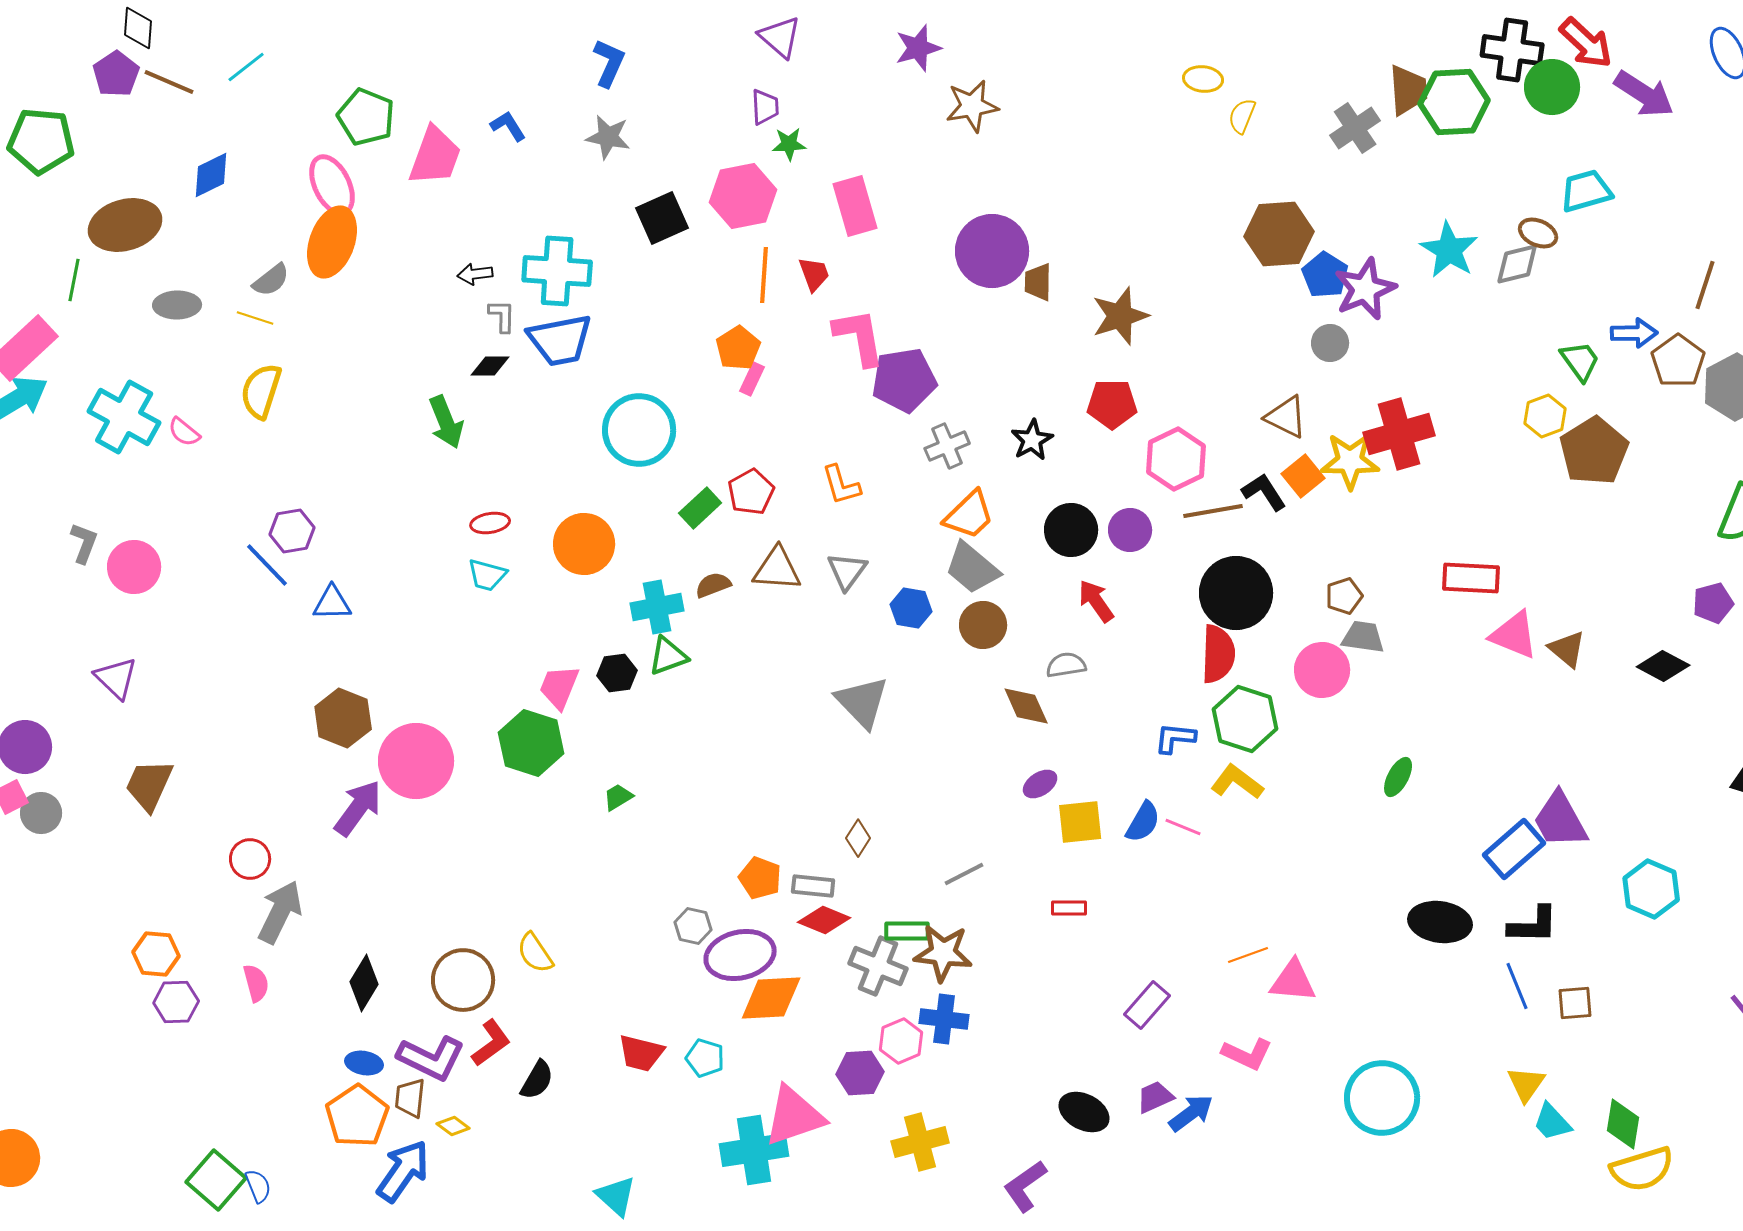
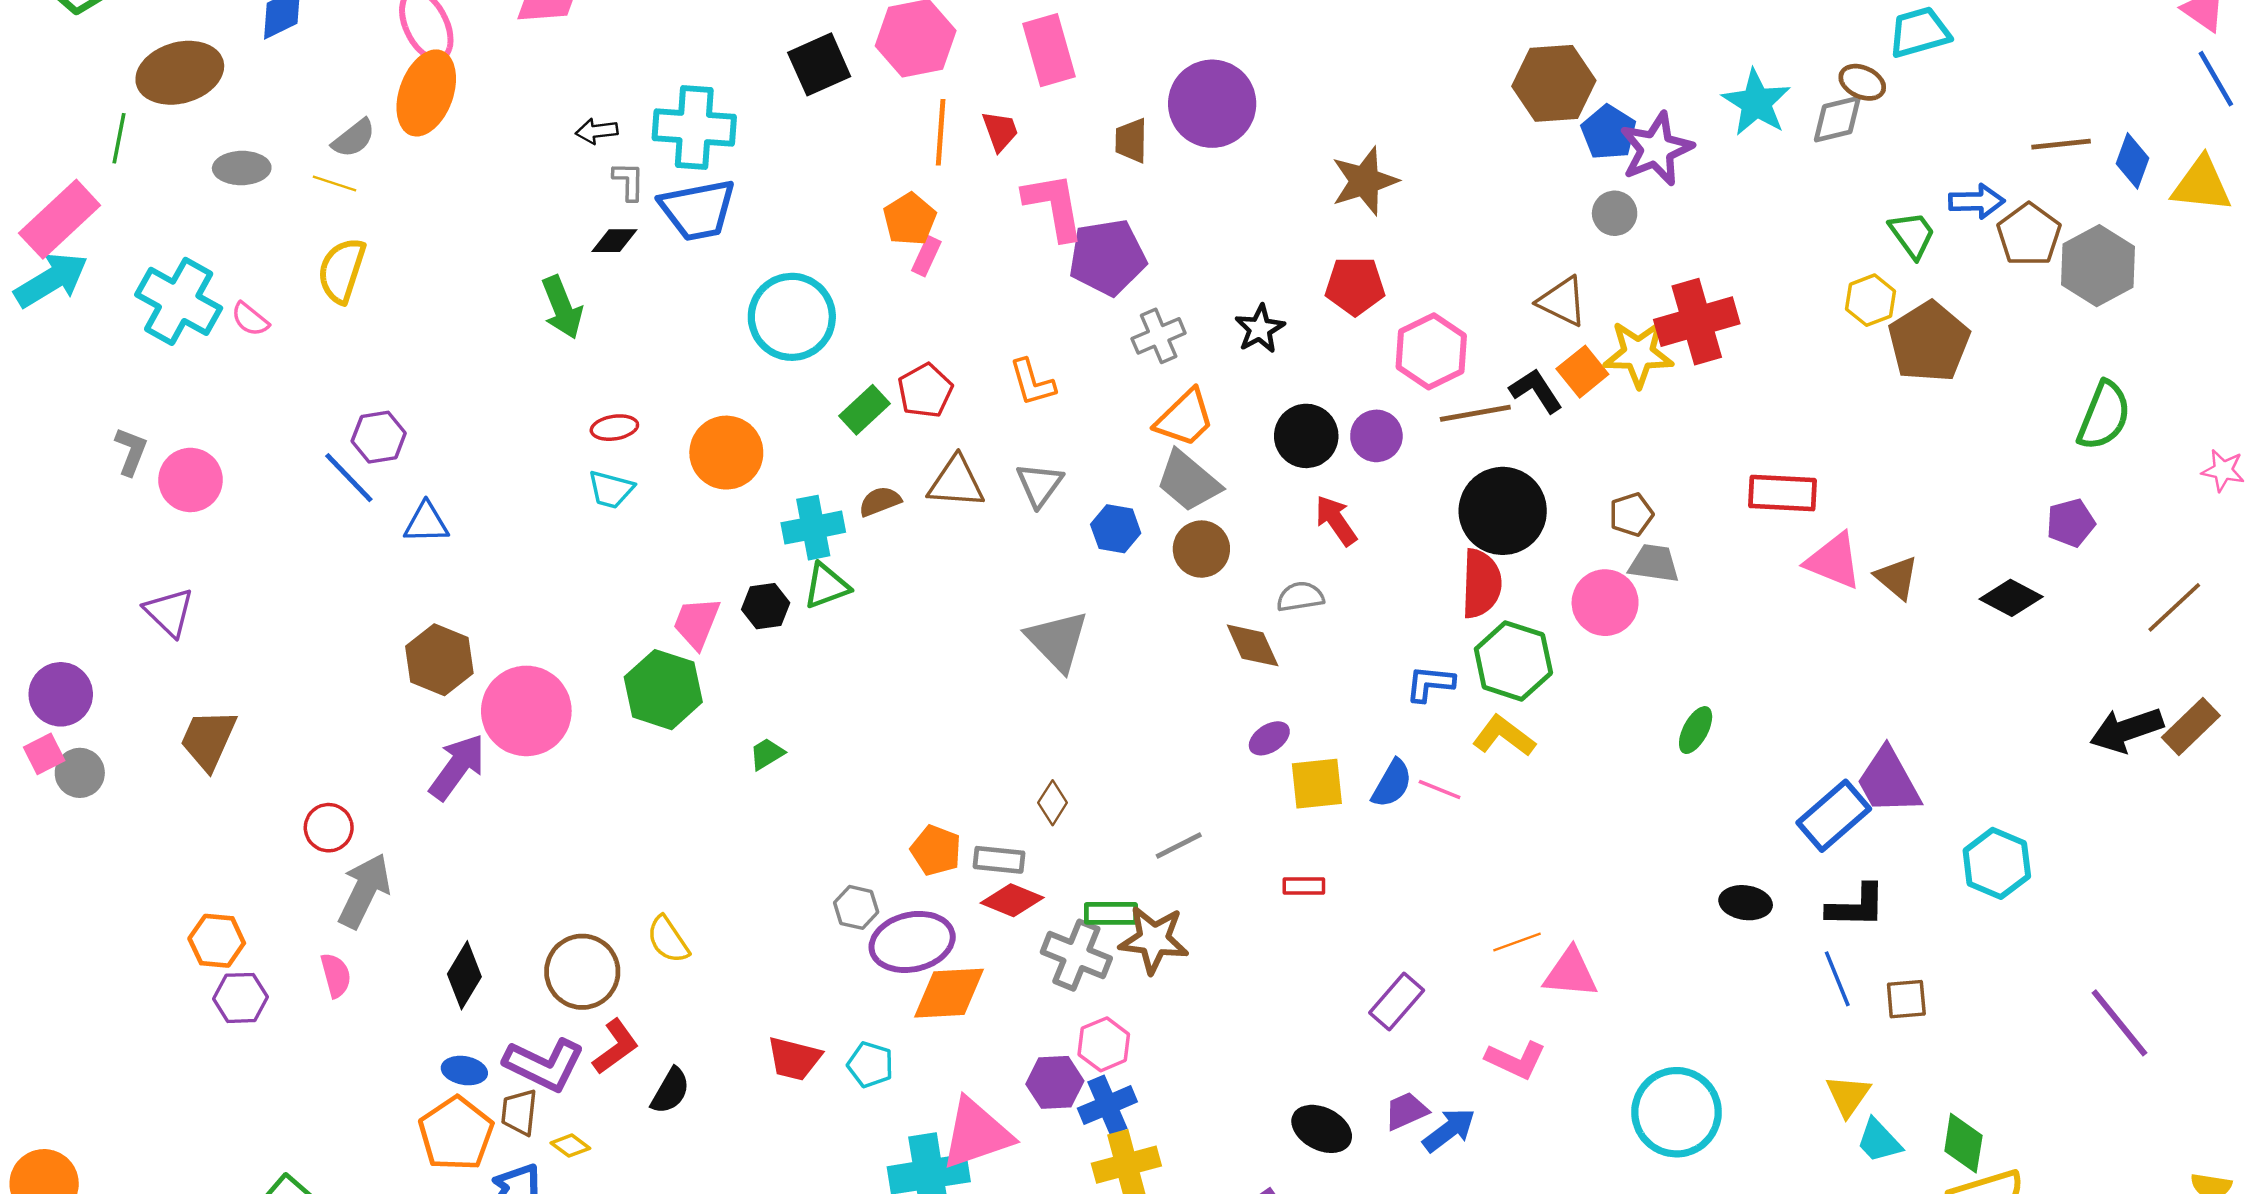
brown trapezoid: (1038, 282) -> (1131, 141), moved
brown line: (1705, 285) -> (2061, 144), turned 66
black ellipse: (1440, 922) -> (1746, 903), size x0.7
blue cross: (944, 1019) -> (1107, 1105), moved, turned -30

